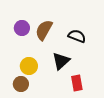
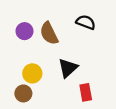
brown semicircle: (44, 30) -> (49, 33), turned -55
black semicircle: (77, 36) -> (86, 22), moved

